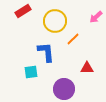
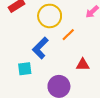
blue L-shape: (46, 52) -> (40, 48), turned -130

